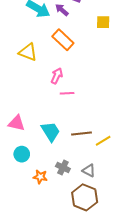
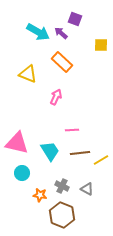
pink line: (67, 93) -> (72, 130), moved
pink triangle: (17, 123) -> (17, 143), size x1.4
brown hexagon: (85, 197) -> (62, 215), moved

